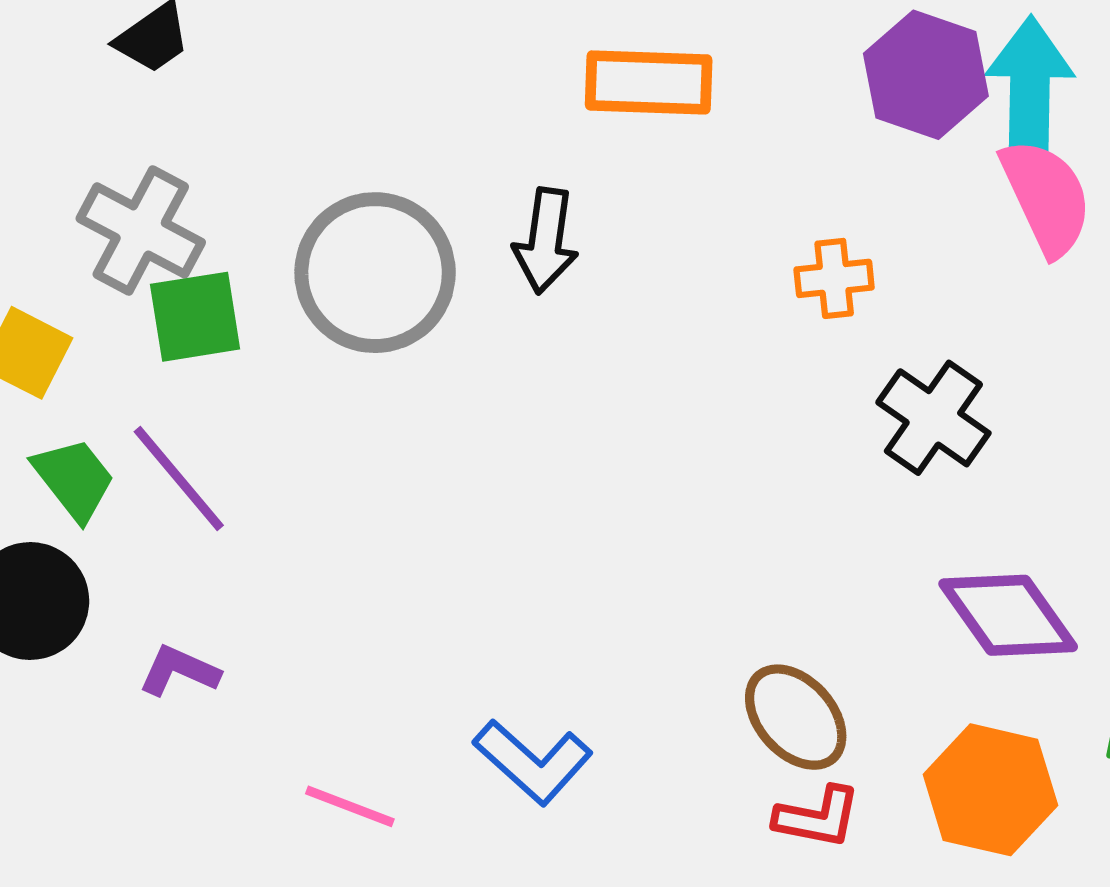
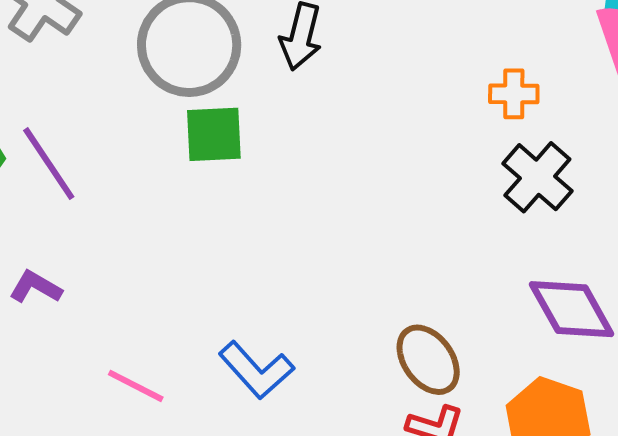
orange cross: (834, 278) -> (514, 94), moved
green square: (195, 317) -> (214, 134), moved

